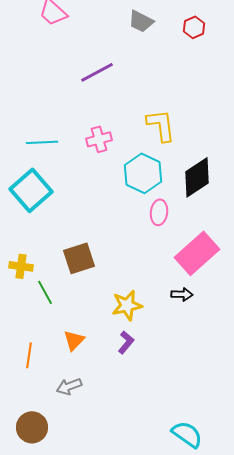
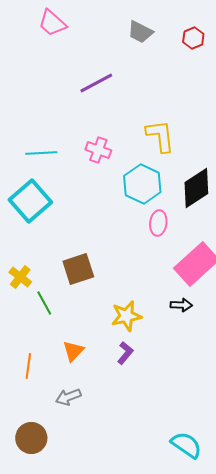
pink cross: (99, 139) -> (98, 150), turned 35
yellow cross: (21, 266) -> (20, 277), turned 30

